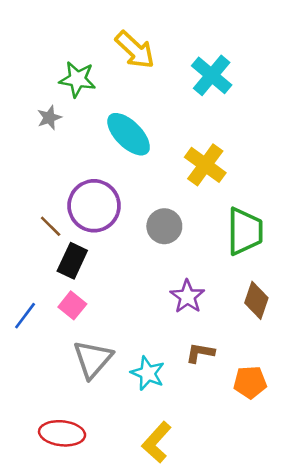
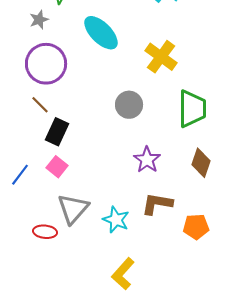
purple circle: (94, 206) -> (46, 64), moved
brown L-shape: (200, 353) -> (157, 204), size x1.4
red ellipse: (62, 433) -> (45, 232), moved, size x0.7

